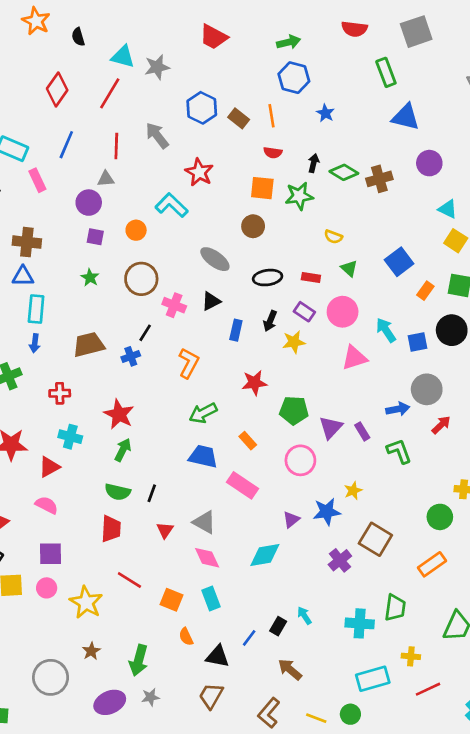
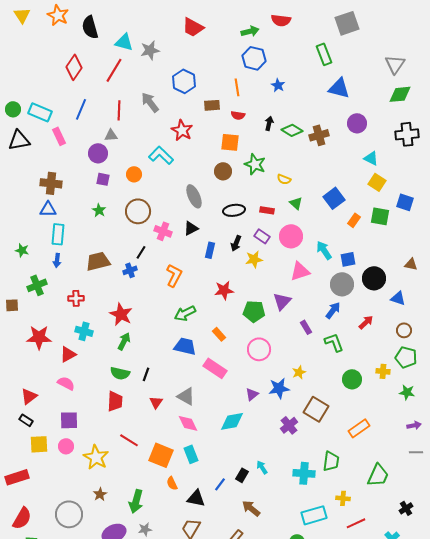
red semicircle: (354, 29) -> (281, 20), moved
black semicircle: (78, 37) -> (90, 27), size x1.6
brown rectangle: (239, 118) -> (212, 105), moved, turned -42
green star: (299, 196) -> (255, 164), moved, turned 30
gray ellipse: (215, 259) -> (194, 196), turned 30
black circle: (452, 330) -> (374, 278), moved
gray circle: (427, 389) -> (342, 284), moved
blue arrow: (398, 409) -> (333, 310), turned -42
purple triangle: (331, 427) -> (282, 301), moved
green circle: (440, 517) -> (352, 379), moved
orange square: (172, 600) -> (161, 455), size x1.4

